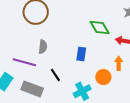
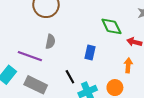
black line: (55, 75) -> (70, 77), moved
orange circle: (103, 77) -> (115, 88), moved

